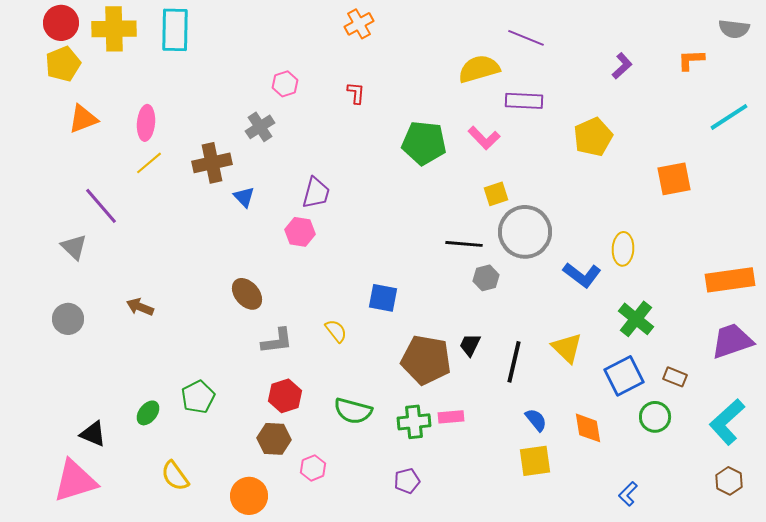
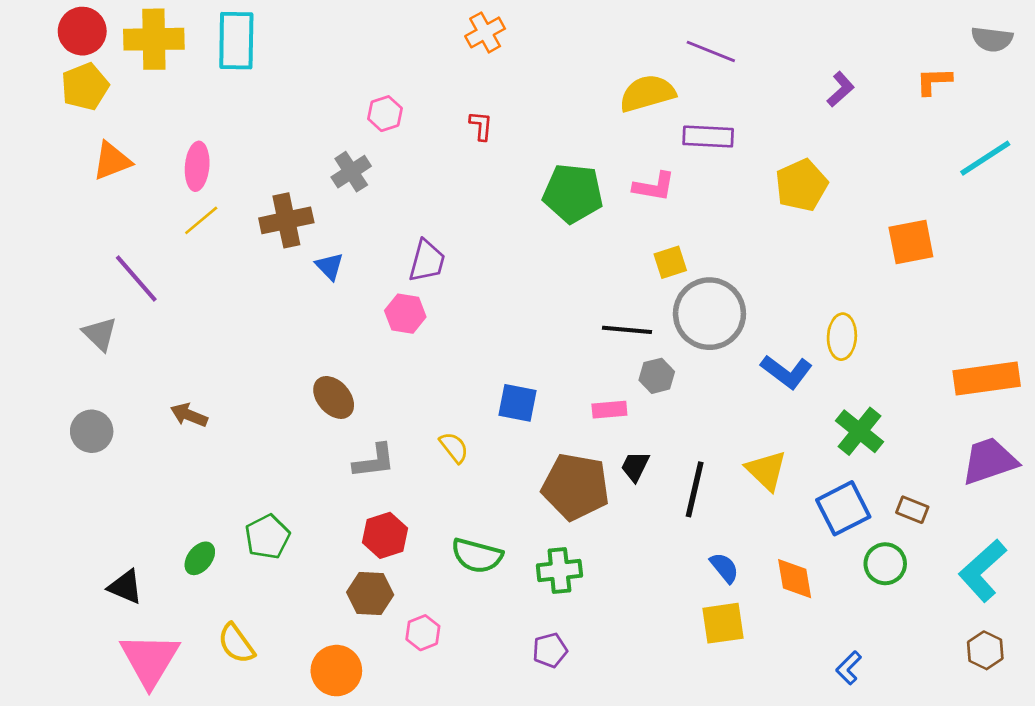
pink L-shape: (484, 138) -> (654, 187), turned -36
pink rectangle: (451, 417) -> (609, 410), moved
pink triangle: (75, 481) -> (150, 660), moved, turned -42

